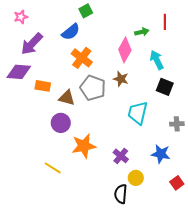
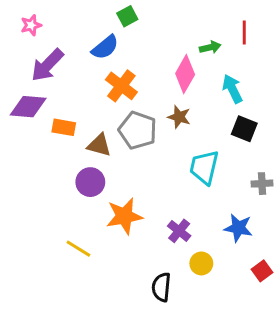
black semicircle: (121, 194) -> (161, 287), moved

